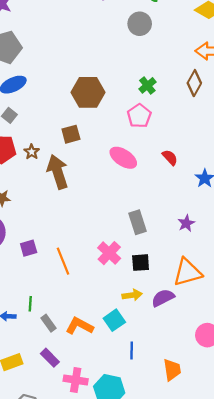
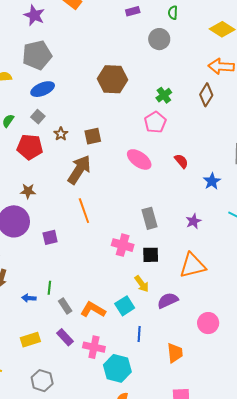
brown hexagon: (88, 92) -> (113, 79), moved
brown star: (32, 152) -> (61, 134), moved
brown arrow: (58, 172) -> (79, 170), turned 48
pink cross: (109, 253) -> (123, 245), turned -30
orange line: (63, 261) -> (84, 211), moved
yellow arrow: (132, 295) -> (142, 284), turned 60
purple semicircle: (163, 298) -> (168, 300), moved
pink cross: (76, 380) -> (94, 347), moved

